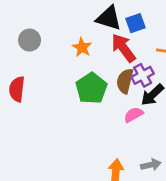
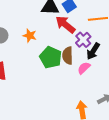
orange star: (82, 47) -> (30, 36), moved
brown semicircle: (125, 81) -> (68, 56), moved

